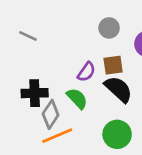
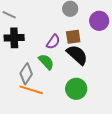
black cross: (35, 93) -> (14, 38), moved
orange line: (57, 136) -> (31, 90), turned 40

